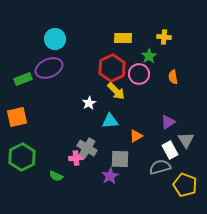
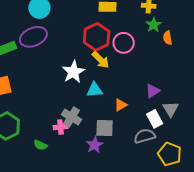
green star: (149, 56) -> (154, 25), moved
orange semicircle: (173, 77) -> (168, 38), moved
white star: (89, 103) -> (73, 72), size x1.6

